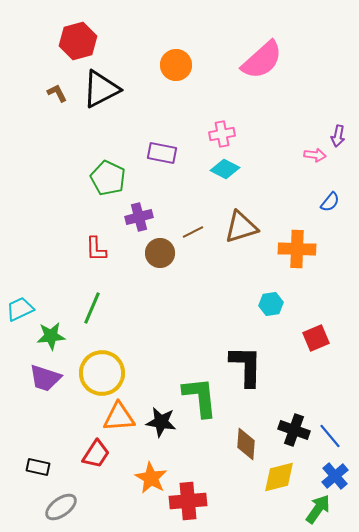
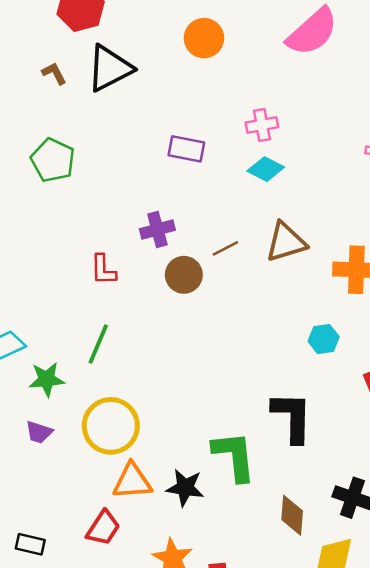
green pentagon: (108, 178) -> (53, 160), moved
purple trapezoid: (45, 378) -> (39, 432), size x0.7

